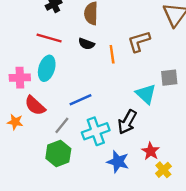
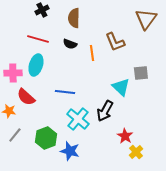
brown L-shape: (139, 41) -> (115, 42), turned -95
blue line: (81, 100) -> (65, 92), turned 30
gray line: (62, 125) -> (15, 135), moved
cyan cross: (96, 131) -> (78, 119), turned -30
blue star: (118, 162) -> (70, 151), moved

